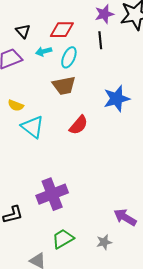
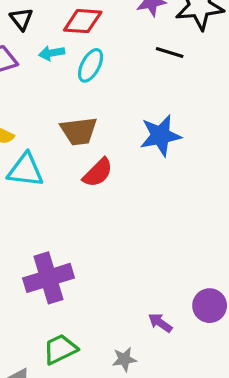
black line: (100, 40) -> (170, 52), moved, turned -72
brown trapezoid: (64, 86) -> (79, 131), moved
cyan triangle: (33, 127) -> (25, 170), turned -35
purple arrow: (125, 217) -> (160, 323), size x0.7

